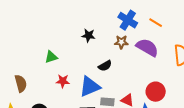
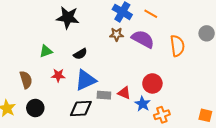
black star: (88, 36) -> (68, 18), moved, size x1.6
black semicircle: (105, 66) -> (80, 54), moved
brown semicircle: (21, 83) -> (26, 80), moved

